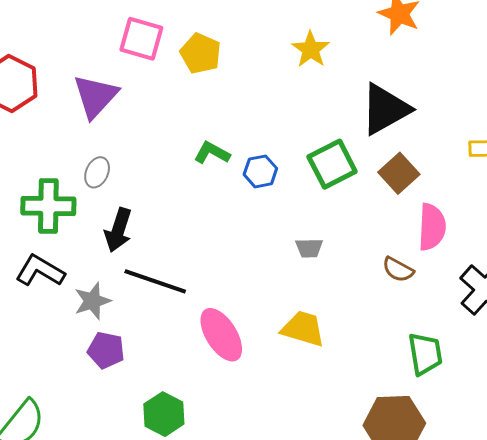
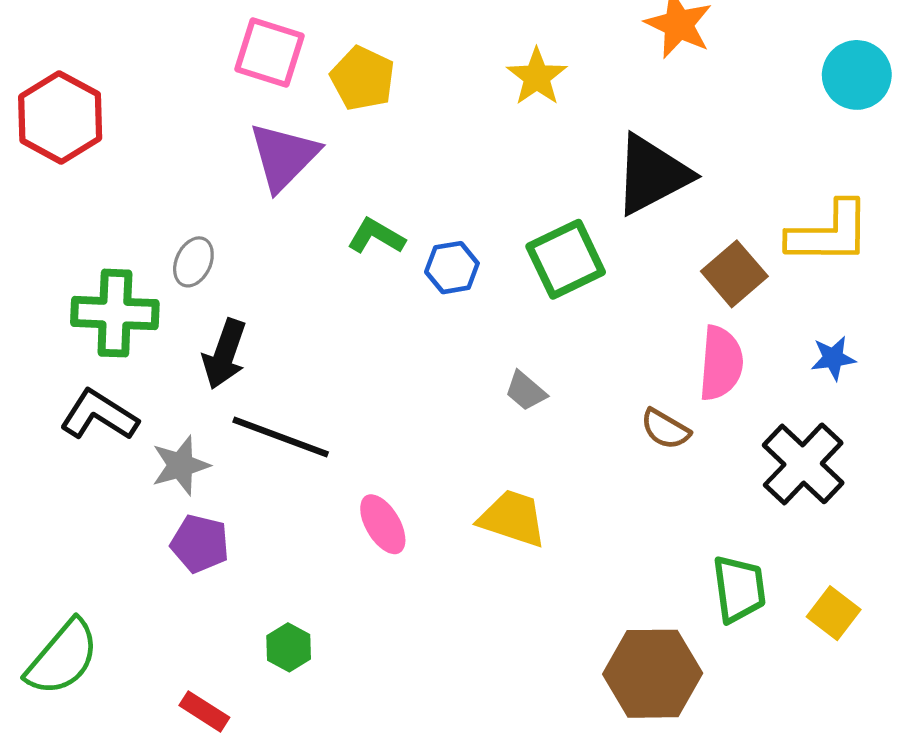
purple triangle: (95, 96) -> (284, 156), moved
brown square: (399, 173) -> (734, 274), moved
gray trapezoid: (309, 248) -> (526, 391), turned 40
pink ellipse: (221, 335) -> (383, 524), size x0.7
green trapezoid: (425, 354) -> (739, 589), moved
green hexagon: (164, 414) -> (289, 647), size x0.7

